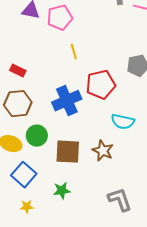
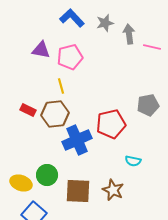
yellow line: (74, 52) -> (61, 86), moved
brown hexagon: (18, 104) -> (55, 114), moved
cyan semicircle: (123, 122) -> (133, 161), size x0.7

